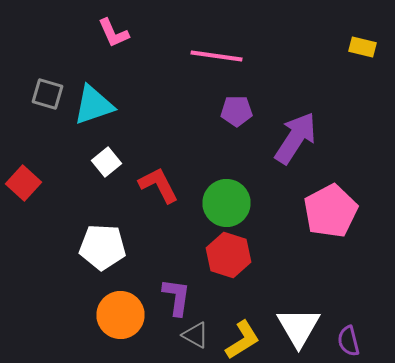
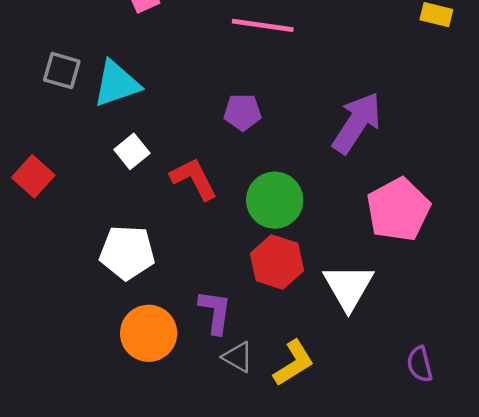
purple pentagon: (236, 111) -> (243, 112), moved
white triangle: (298, 327) -> (348, 287), moved

